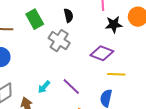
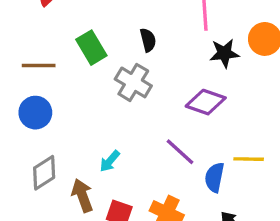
yellow line: (116, 74) -> (249, 159), moved
purple line: (71, 87) -> (180, 152), moved

